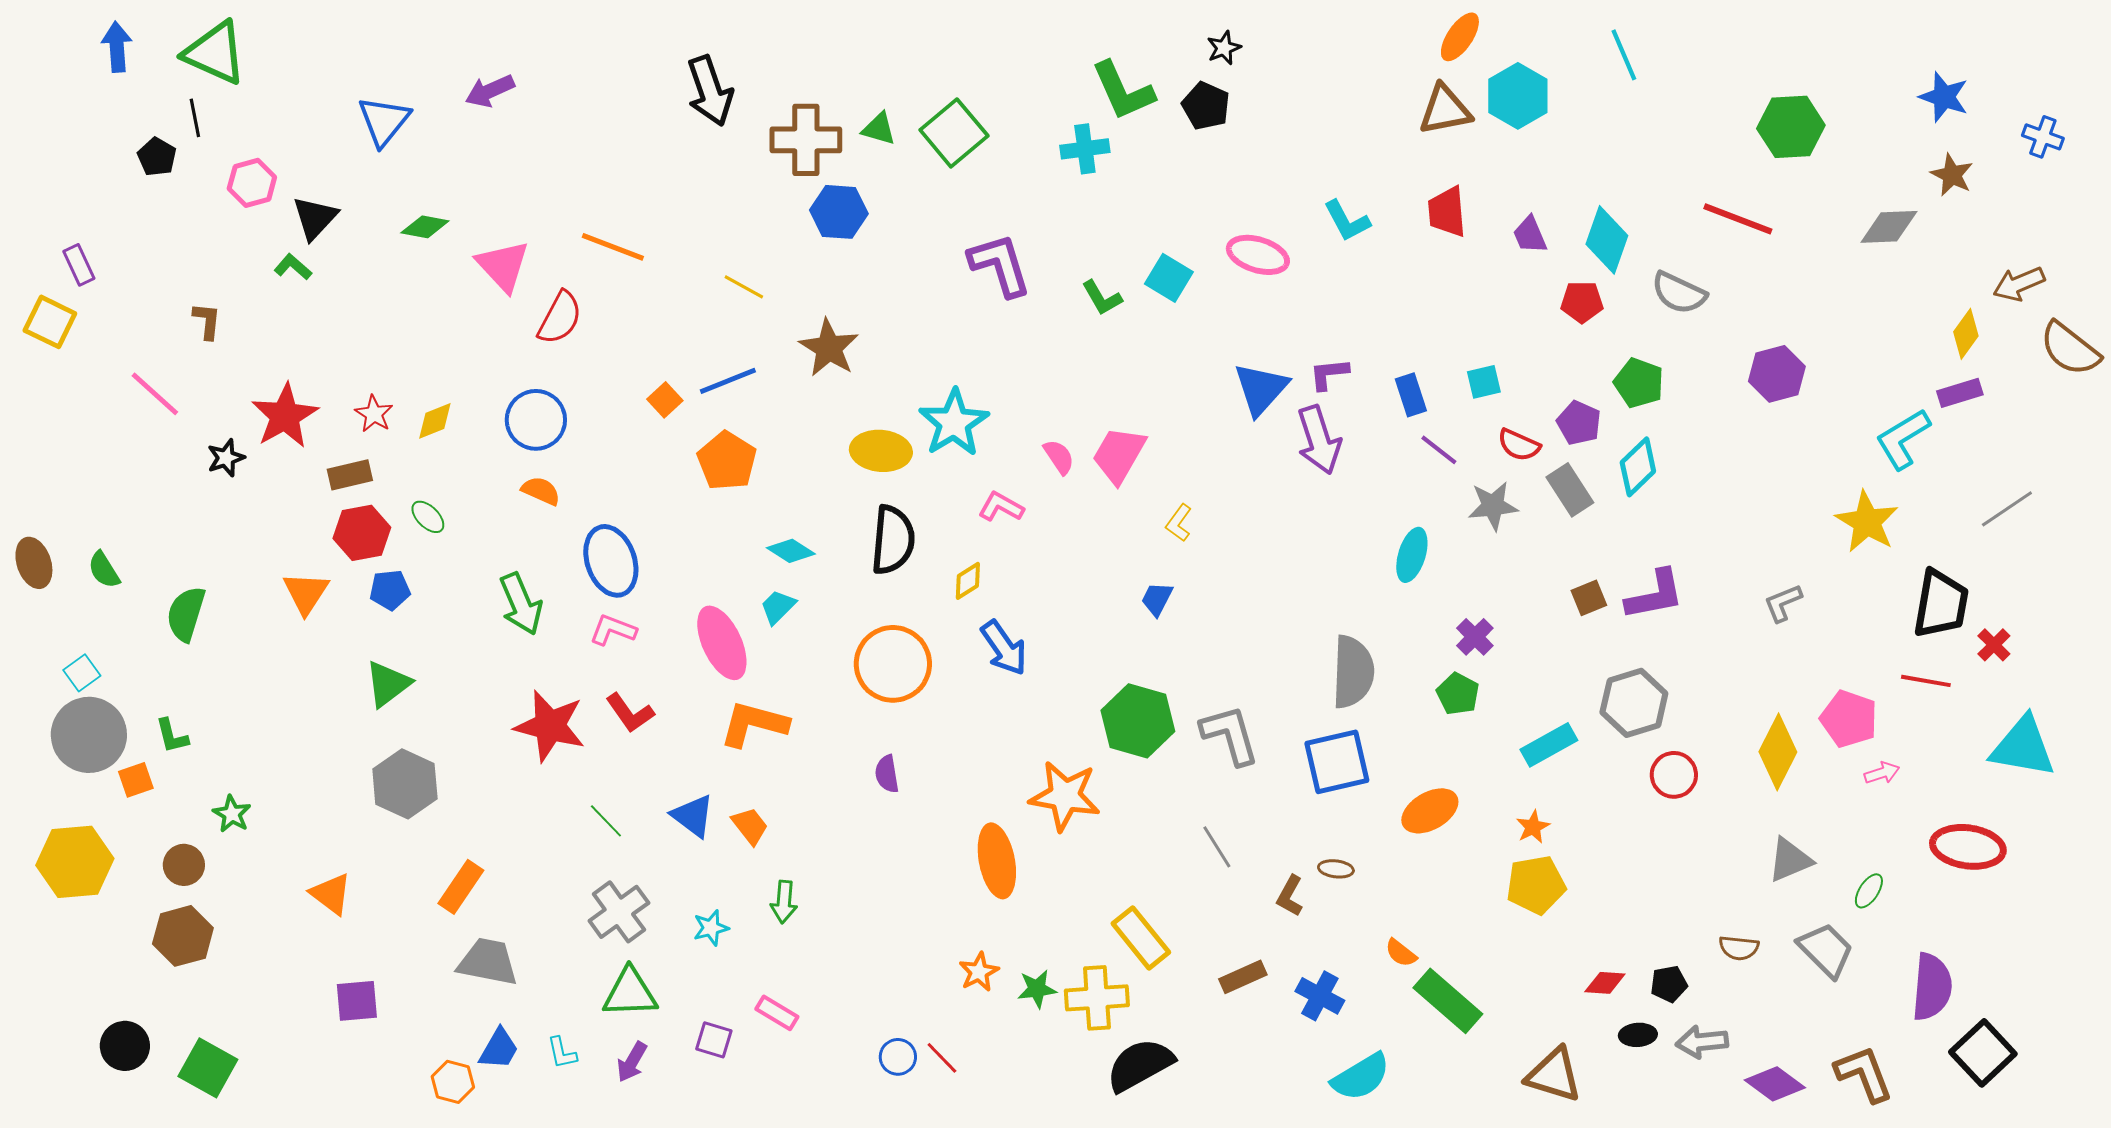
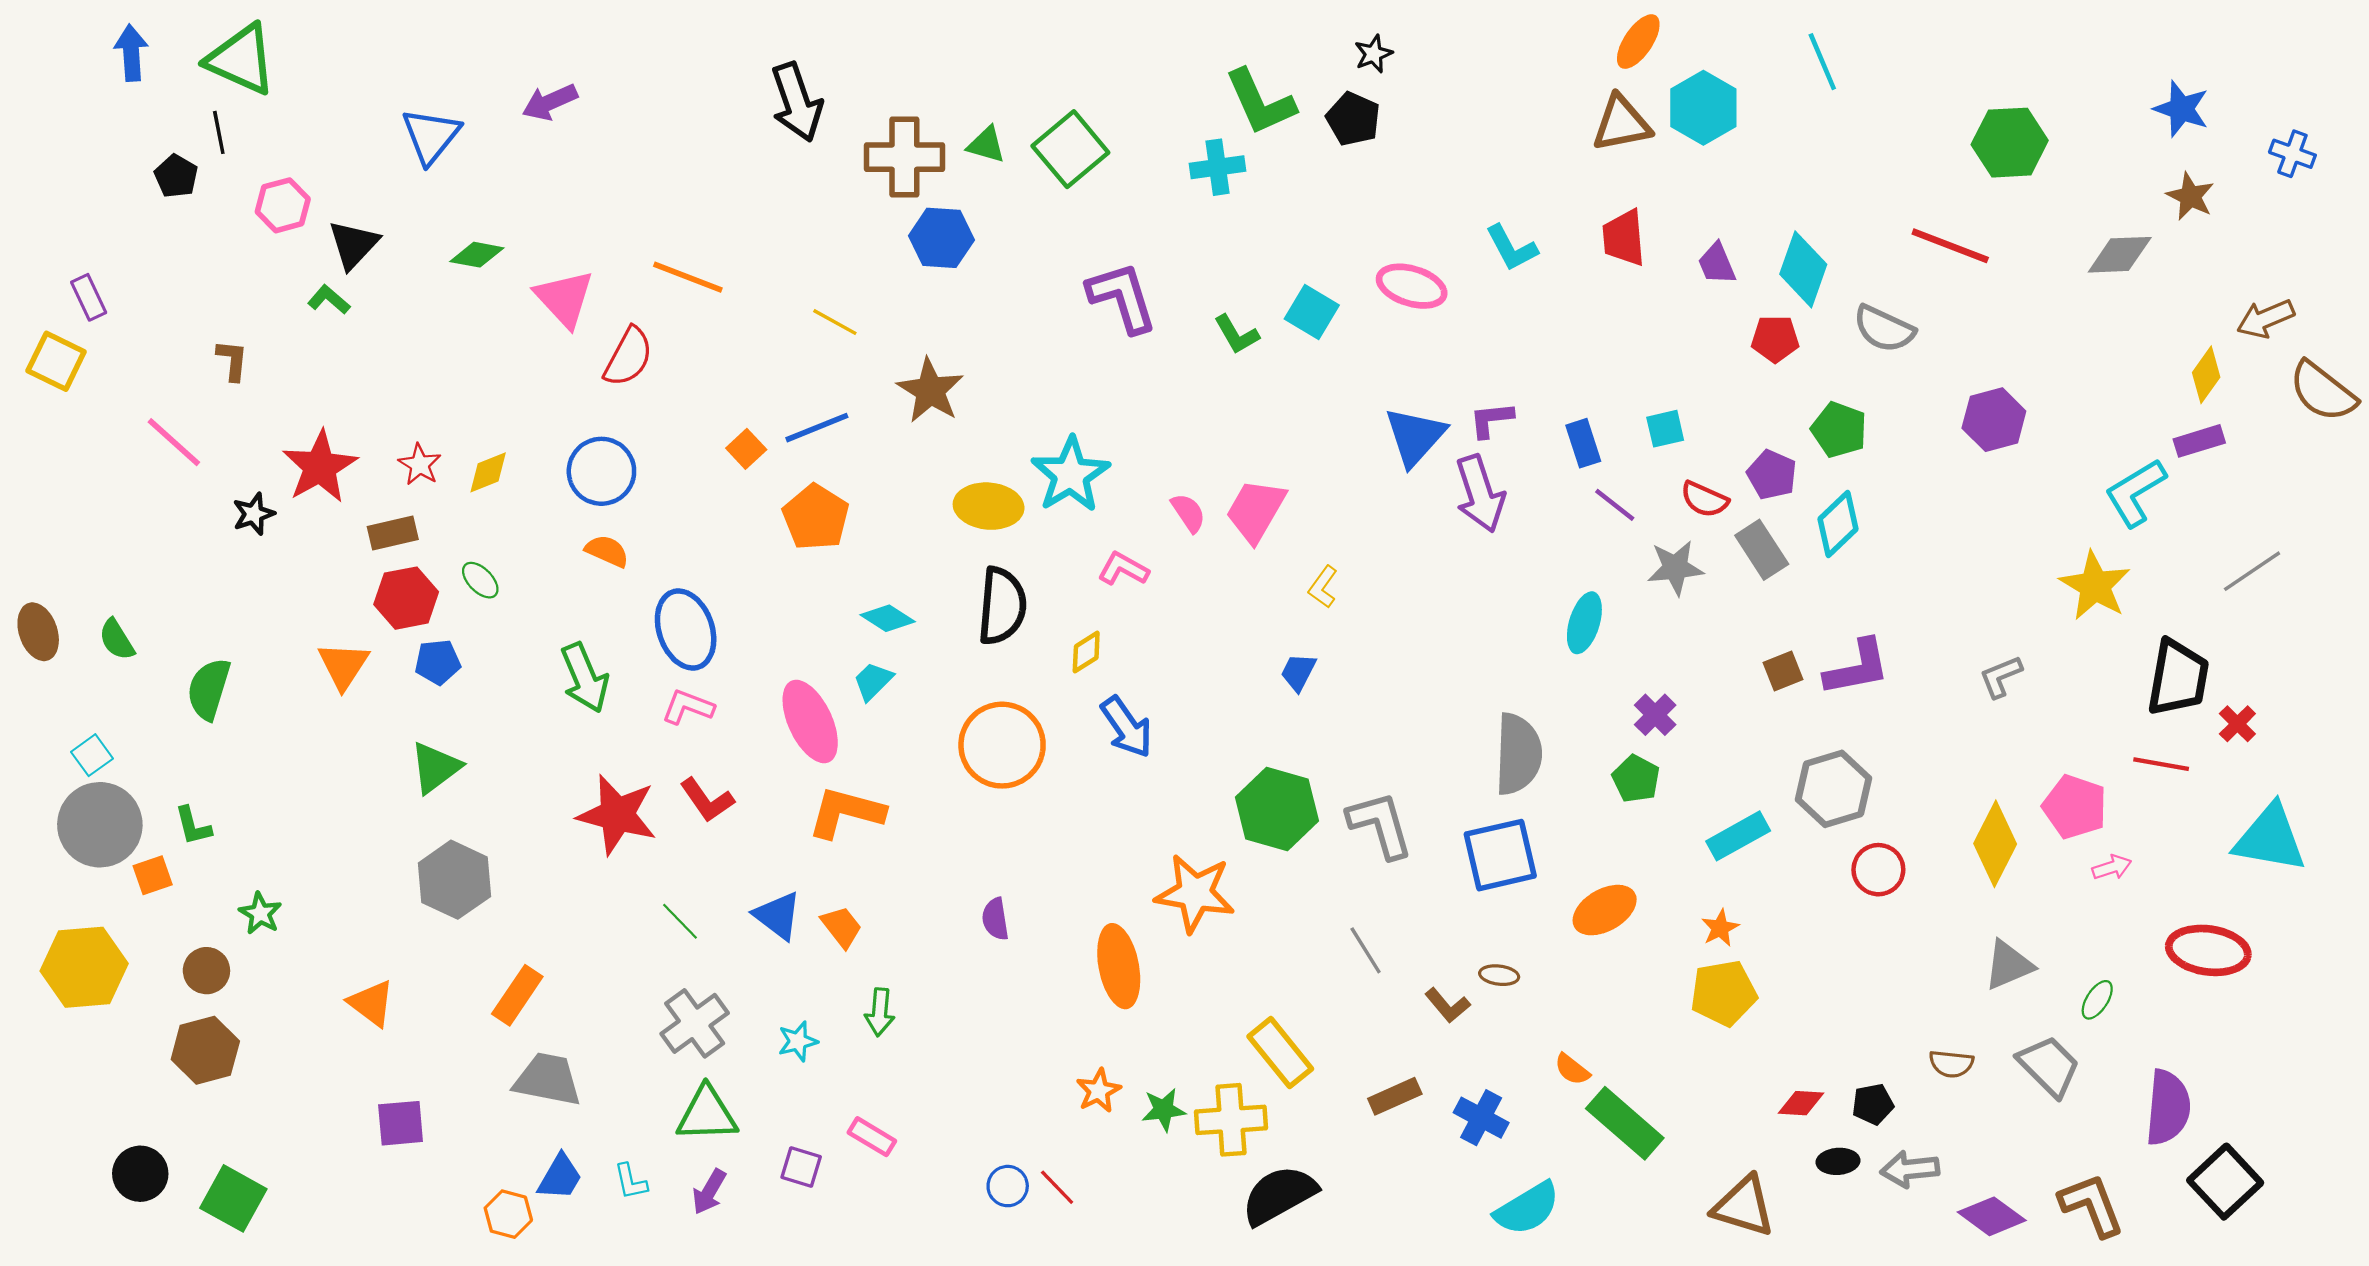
purple semicircle: (887, 774) -> (995, 919), moved
brown L-shape: (1290, 896) -> (1448, 1005), turned -69

